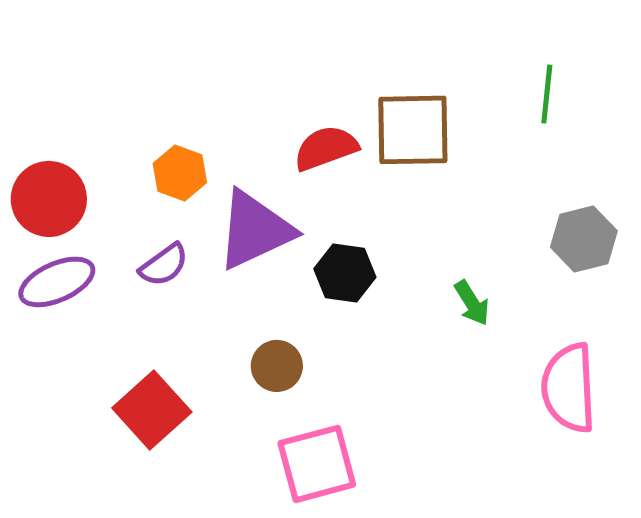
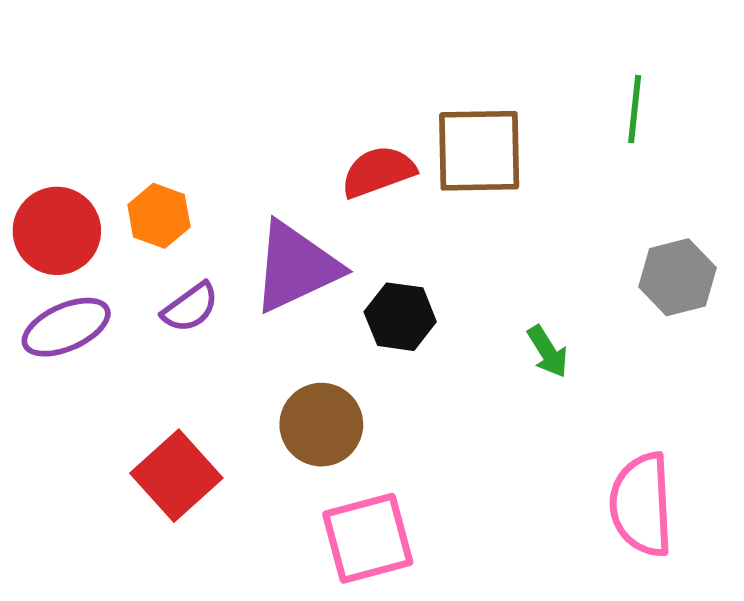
orange hexagon: (180, 173) -> (159, 216), moved
brown circle: (277, 366) -> (321, 425), size x1.4
pink semicircle: (569, 388) -> (642, 505), moved

